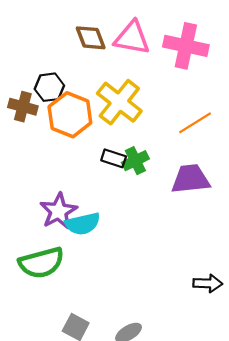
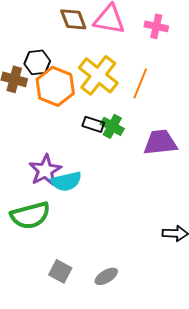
pink cross: (186, 46) -> (156, 26), size x0.6
orange line: (195, 123) -> (140, 83), moved, turned -36
green cross: (135, 161) -> (112, 126), turned -35

